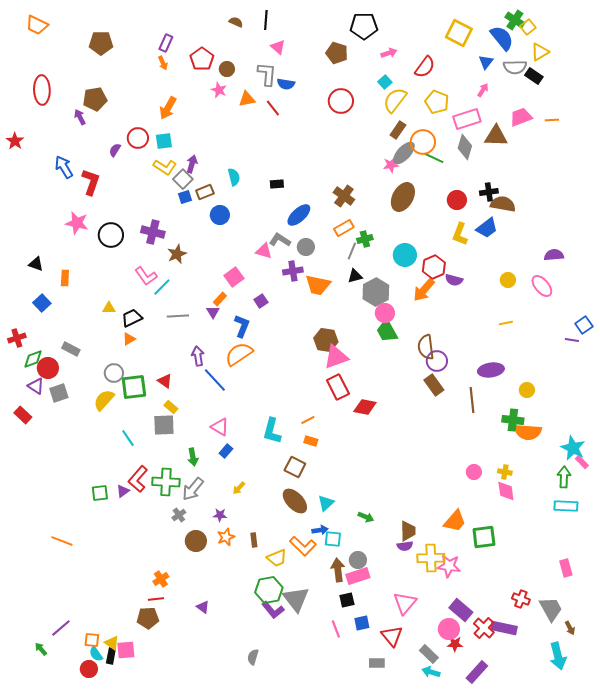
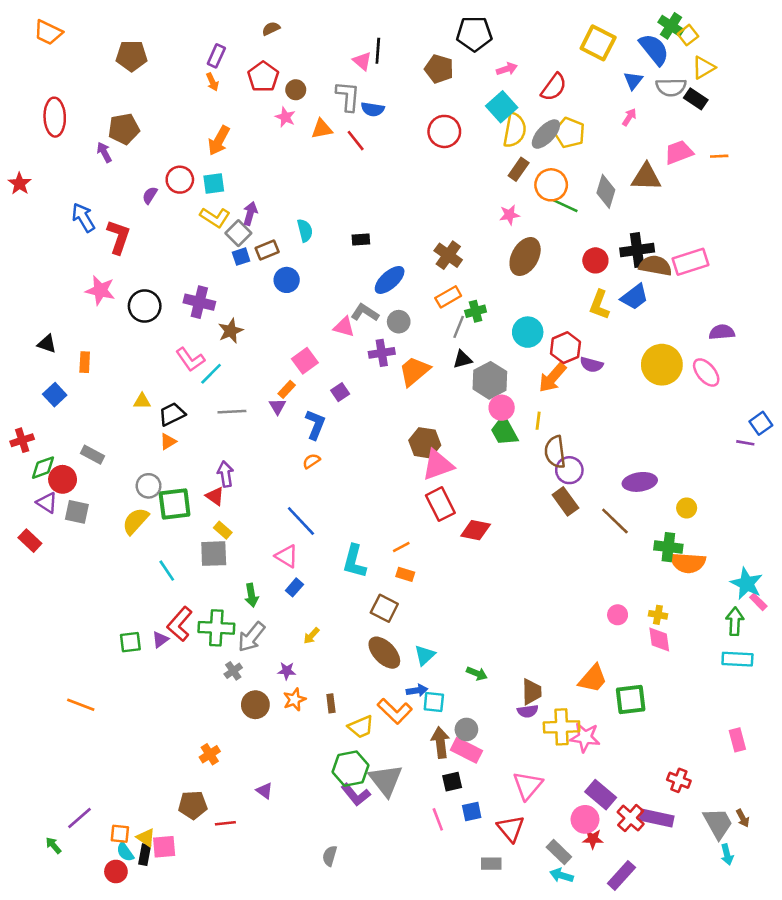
black line: (266, 20) -> (378, 51), moved
brown semicircle: (236, 22) -> (271, 29), moved, turned -48
cyan square: (385, 82) -> (502, 107), size x1.6
yellow semicircle: (395, 100) -> (515, 130), turned 152
pink rectangle: (467, 119) -> (691, 262), moved
gray ellipse: (404, 153) -> (546, 134), moved
black cross: (489, 192) -> (637, 250), size x1.4
yellow circle: (508, 280) -> (662, 365), size x2.0
orange trapezoid: (318, 285) -> (414, 371), turned 128
yellow line: (506, 323) -> (538, 421), moved, turned -72
orange semicircle: (239, 354) -> (311, 461), size x0.5
purple arrow: (198, 356) -> (225, 474), moved
blue line: (215, 380) -> (301, 521), moved
gray square: (59, 393) -> (77, 512), turned 30
brown line: (472, 400) -> (615, 521), turned -40
pink rectangle: (358, 576) -> (466, 750), turned 45
red line: (156, 599) -> (225, 823), moved
gray trapezoid: (551, 609) -> (718, 823), moved
cyan arrow: (558, 656) -> (727, 855), size x0.6

